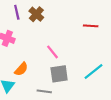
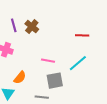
pink line: (53, 52) -> (48, 61), turned -40
cyan line: (94, 71) -> (78, 63), moved

